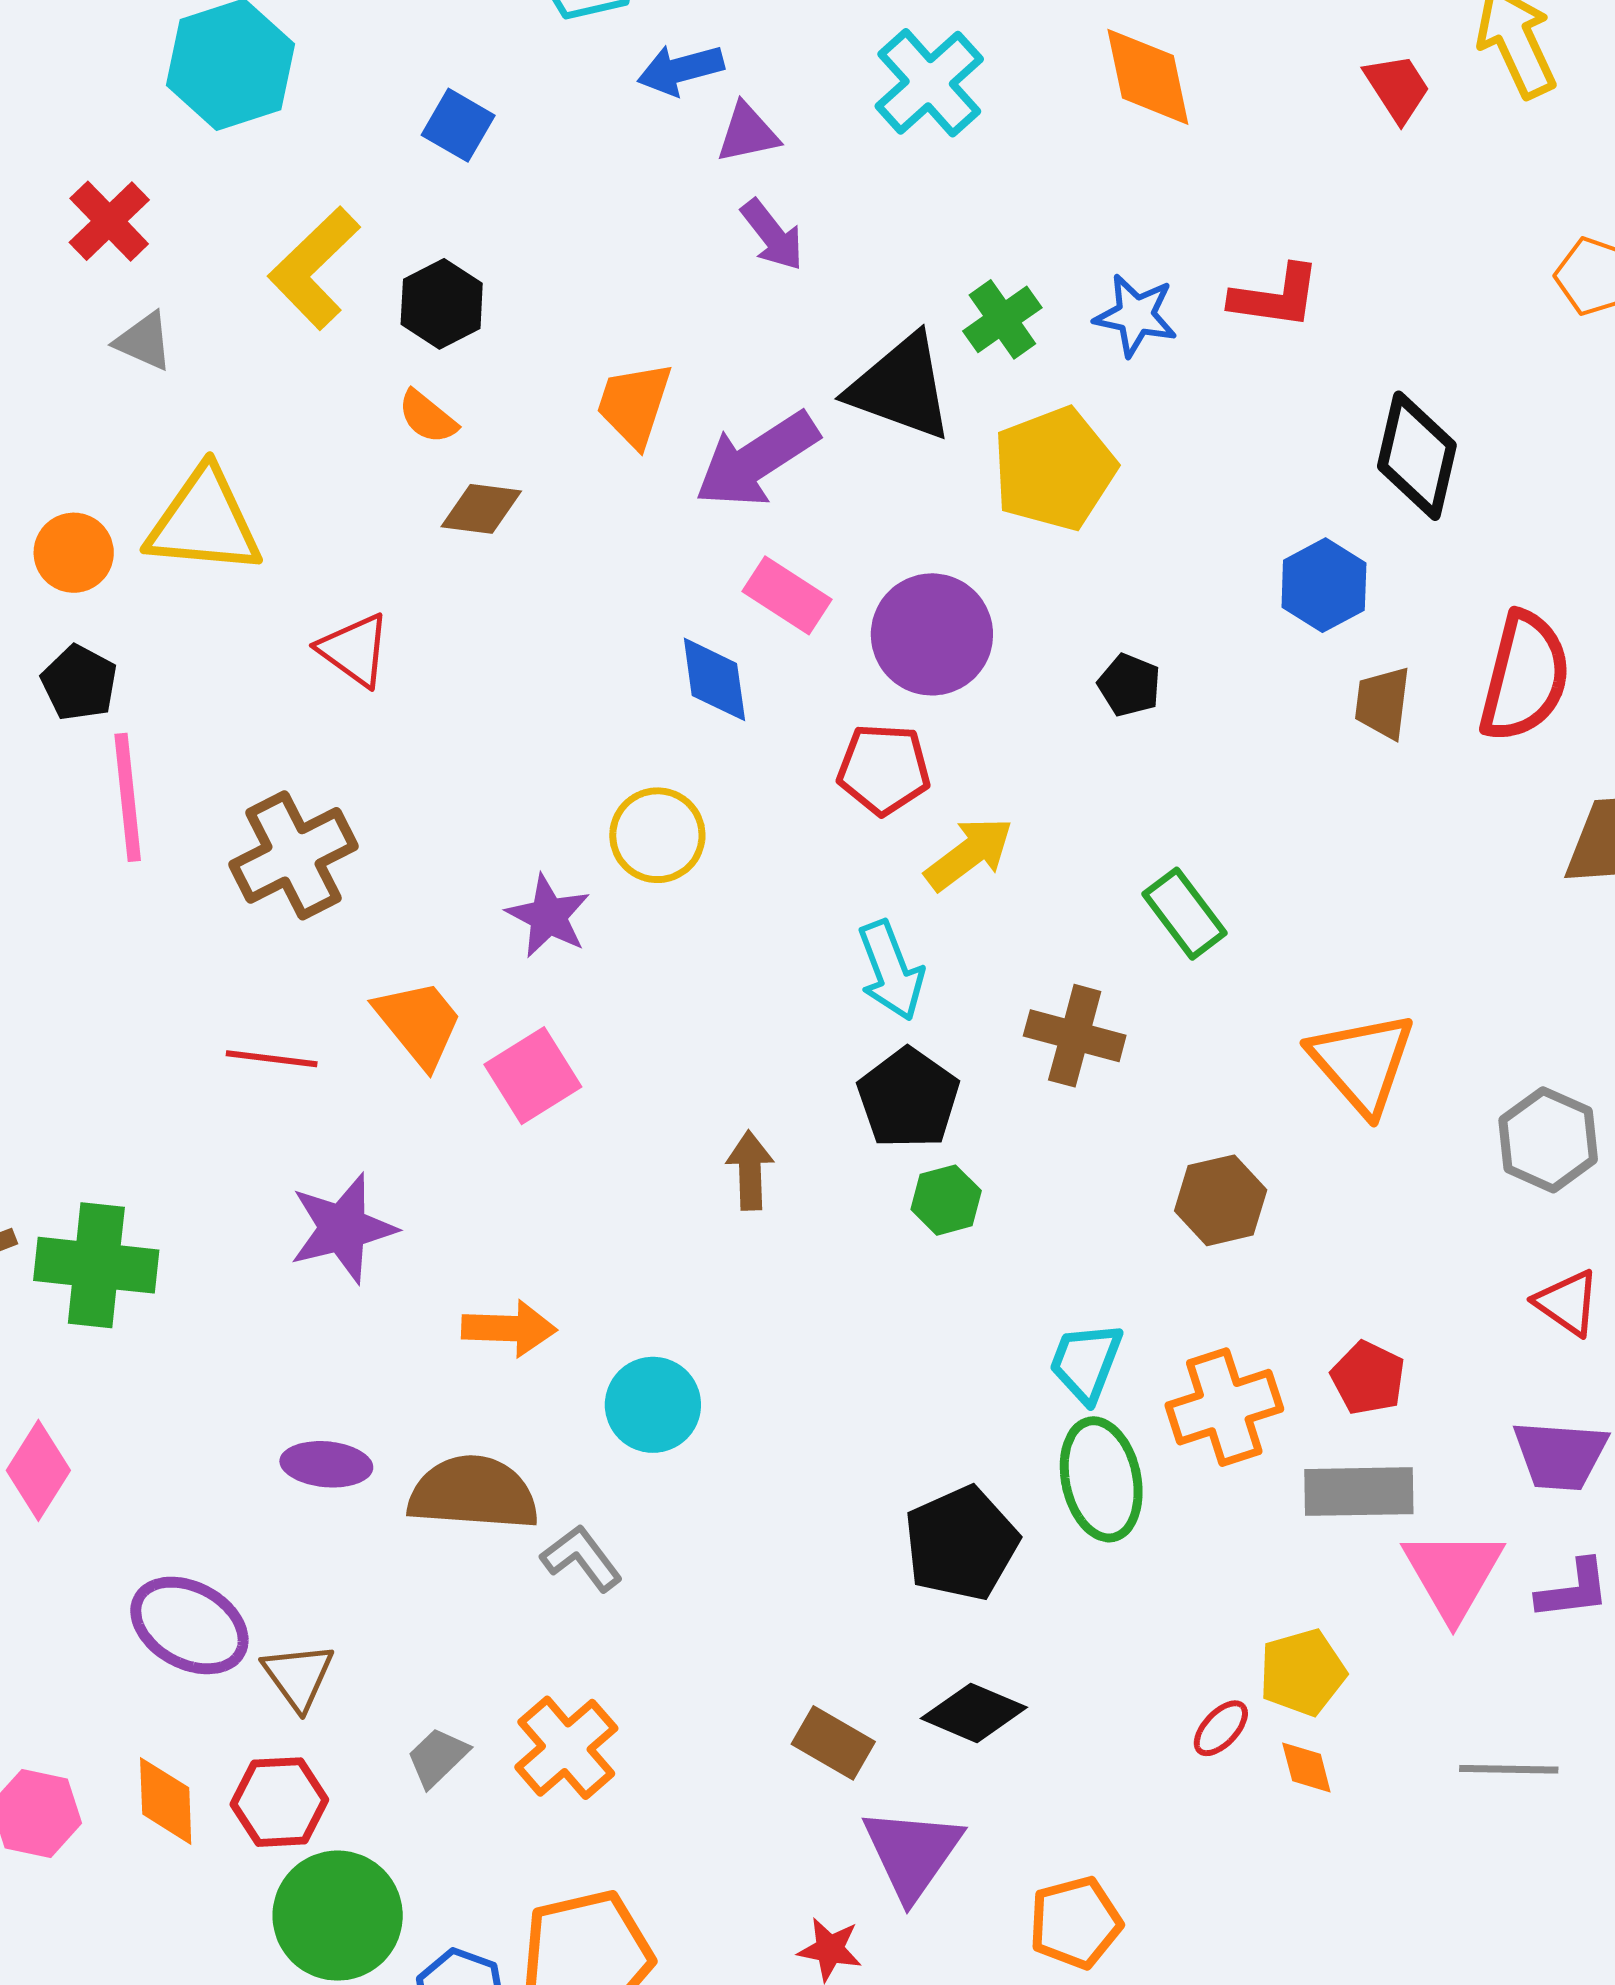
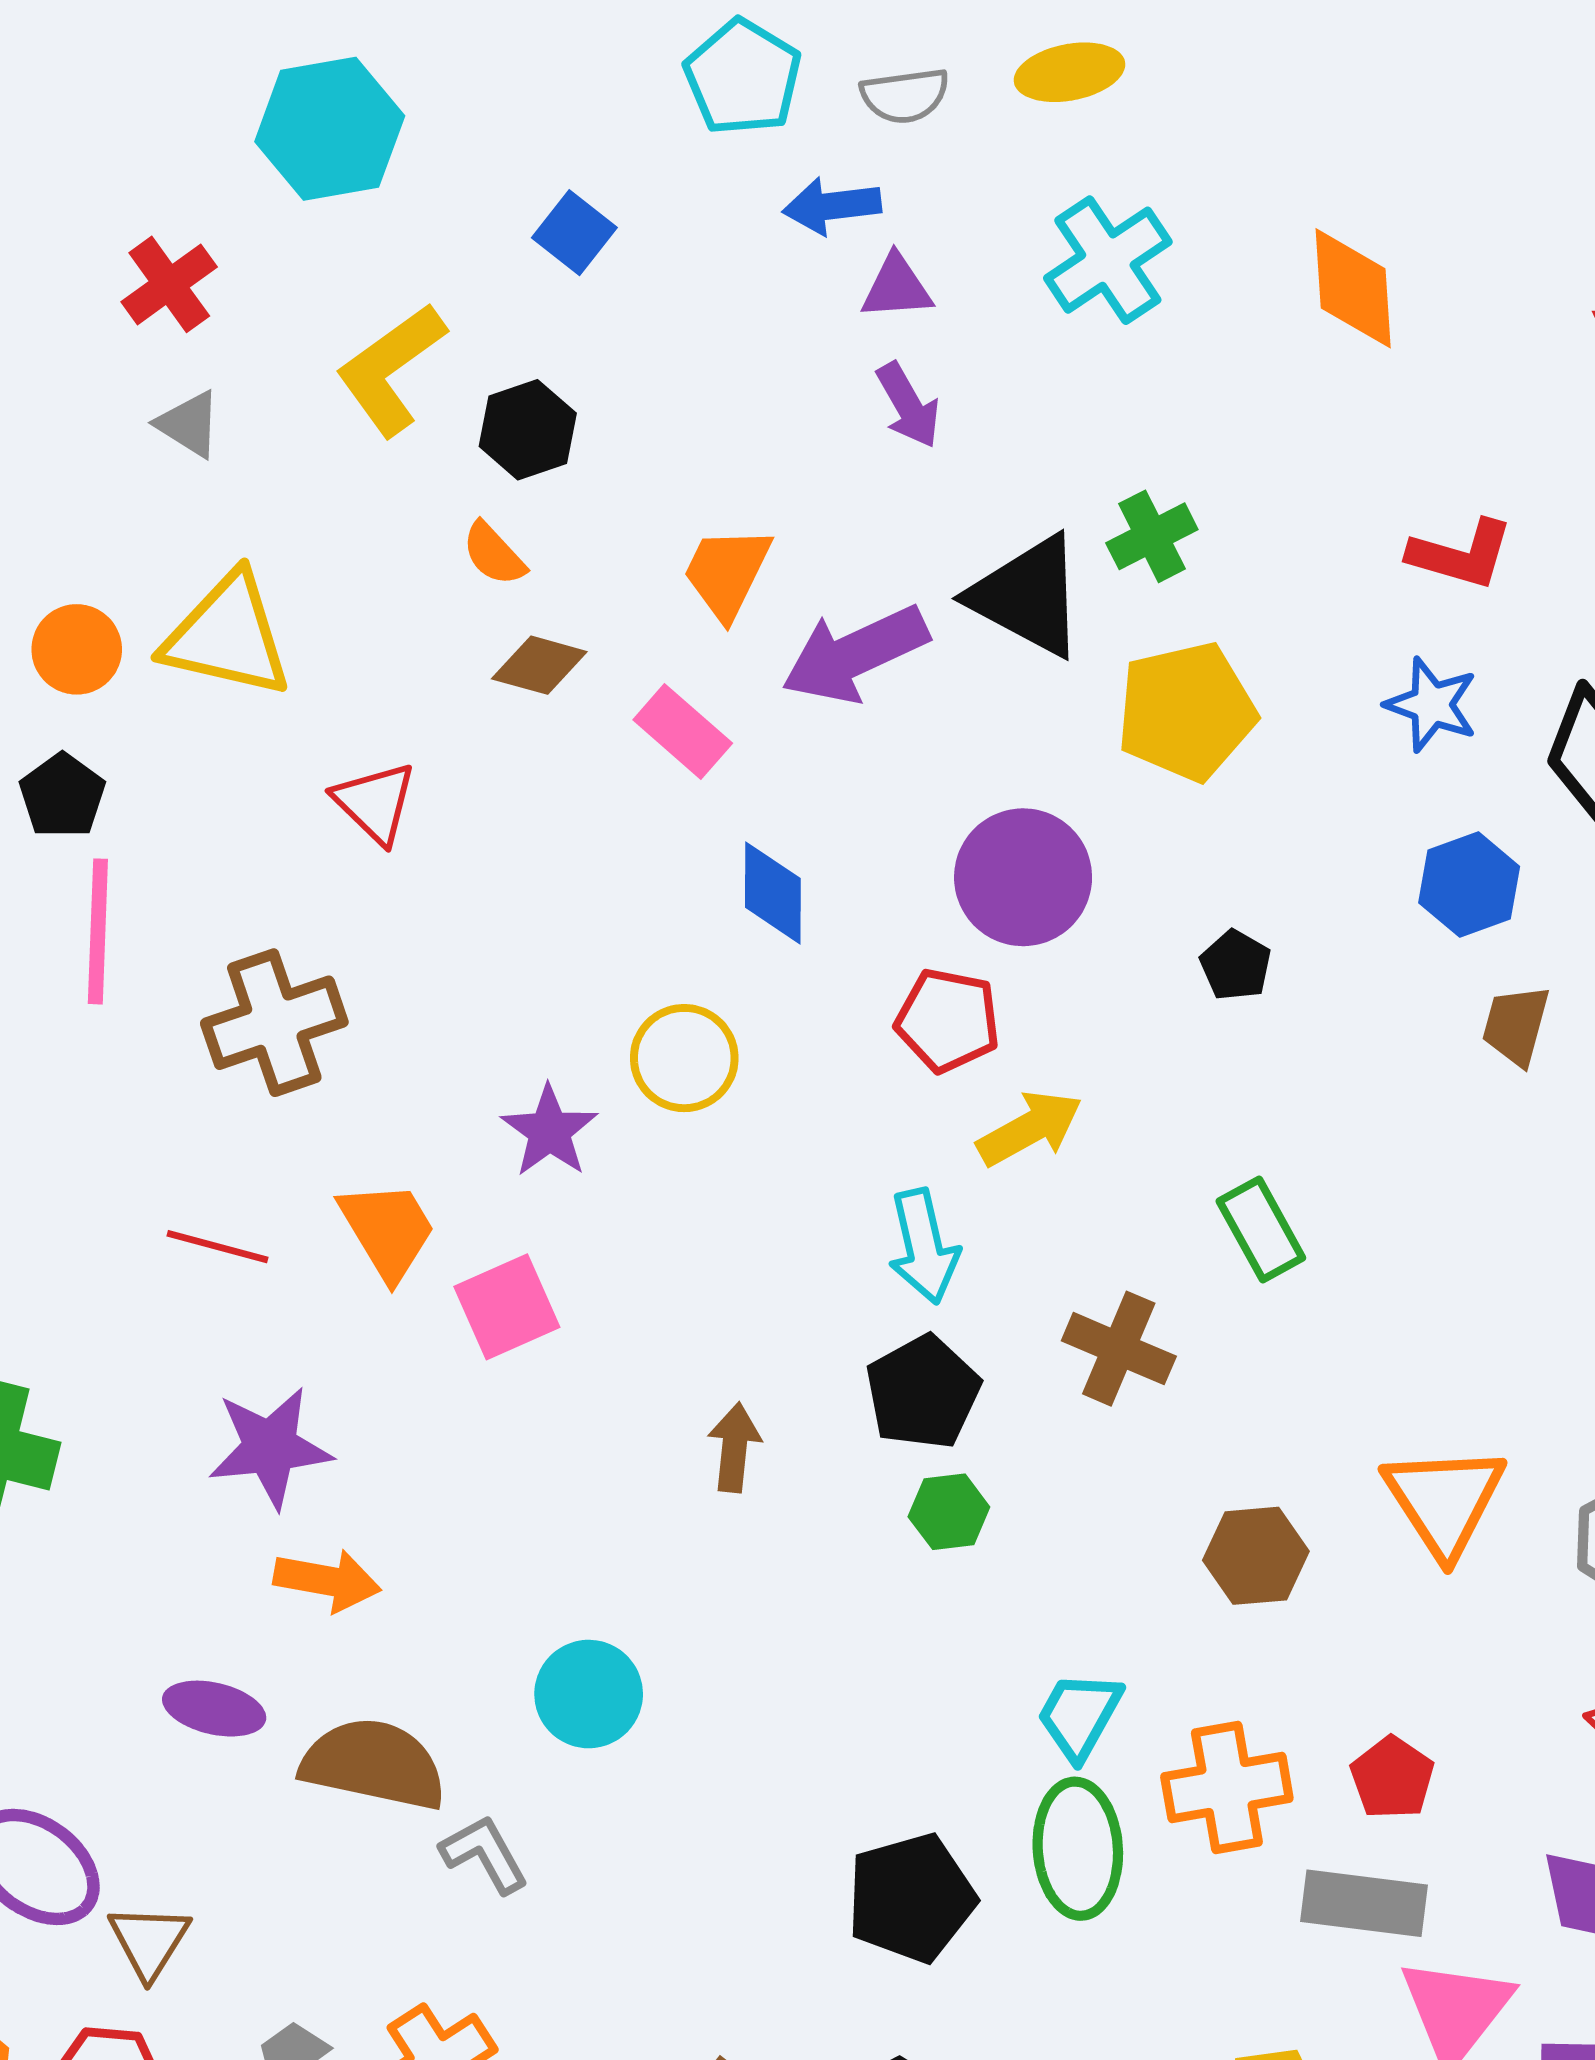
blue star: (1136, 315) -> (1432, 705), moved
pink rectangle: (787, 595) -> (683, 731), moved
orange triangle: (1362, 1063) -> (1444, 1501), moved
orange arrow: (509, 1328) -> (327, 1581), moved

